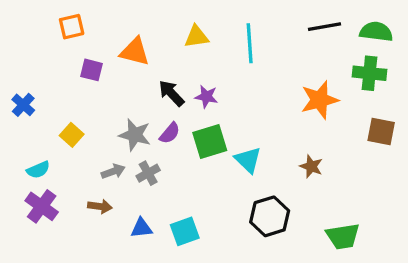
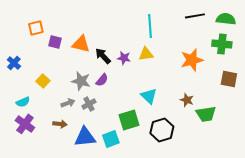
orange square: (72, 27) -> (36, 28), moved
yellow triangle: (196, 37) -> (146, 54), moved
orange triangle: (135, 52) -> (81, 44), moved
green square: (210, 141) -> (129, 120), moved
blue triangle: (141, 228) -> (85, 137), size x1.6
green trapezoid: (343, 236) -> (206, 114), moved

